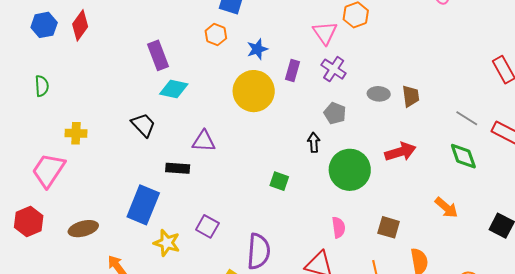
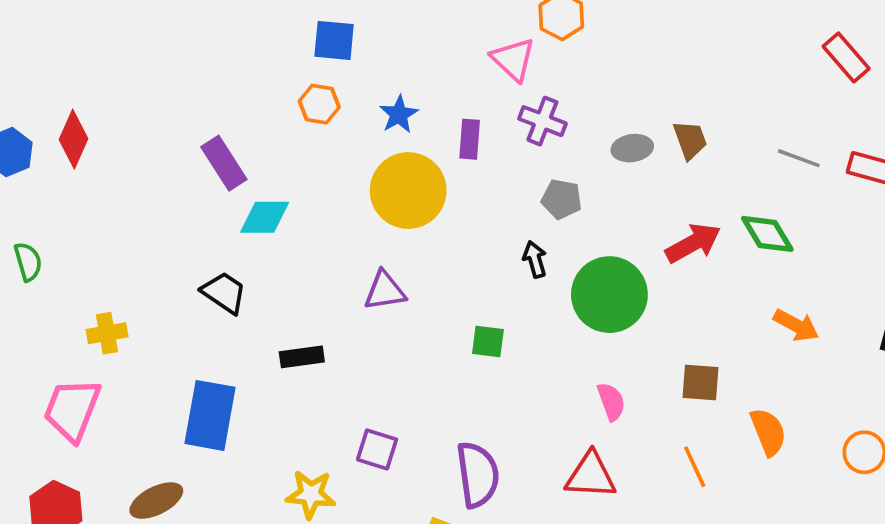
purple triangle: (204, 141) -> (385, 291), moved
green diamond: (463, 156) -> (767, 234), moved
blue rectangle: (143, 205) -> (210, 415), moved

